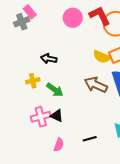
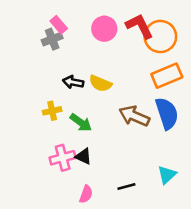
pink rectangle: (30, 12) -> (59, 25), moved
gray cross: (22, 22) -> (52, 39), moved
yellow semicircle: (102, 57) -> (100, 83), moved

